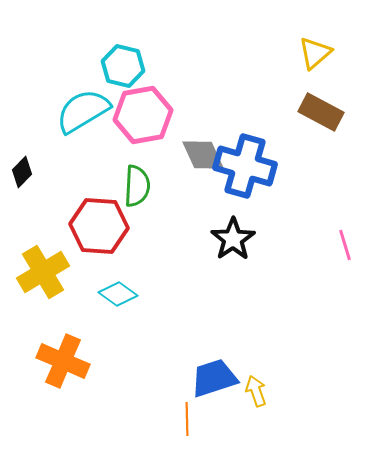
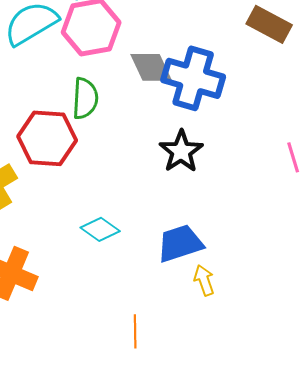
cyan diamond: (118, 294) -> (100, 229), moved
blue trapezoid: (214, 378) -> (180, 243), moved
yellow arrow: (256, 391) -> (204, 280), moved

